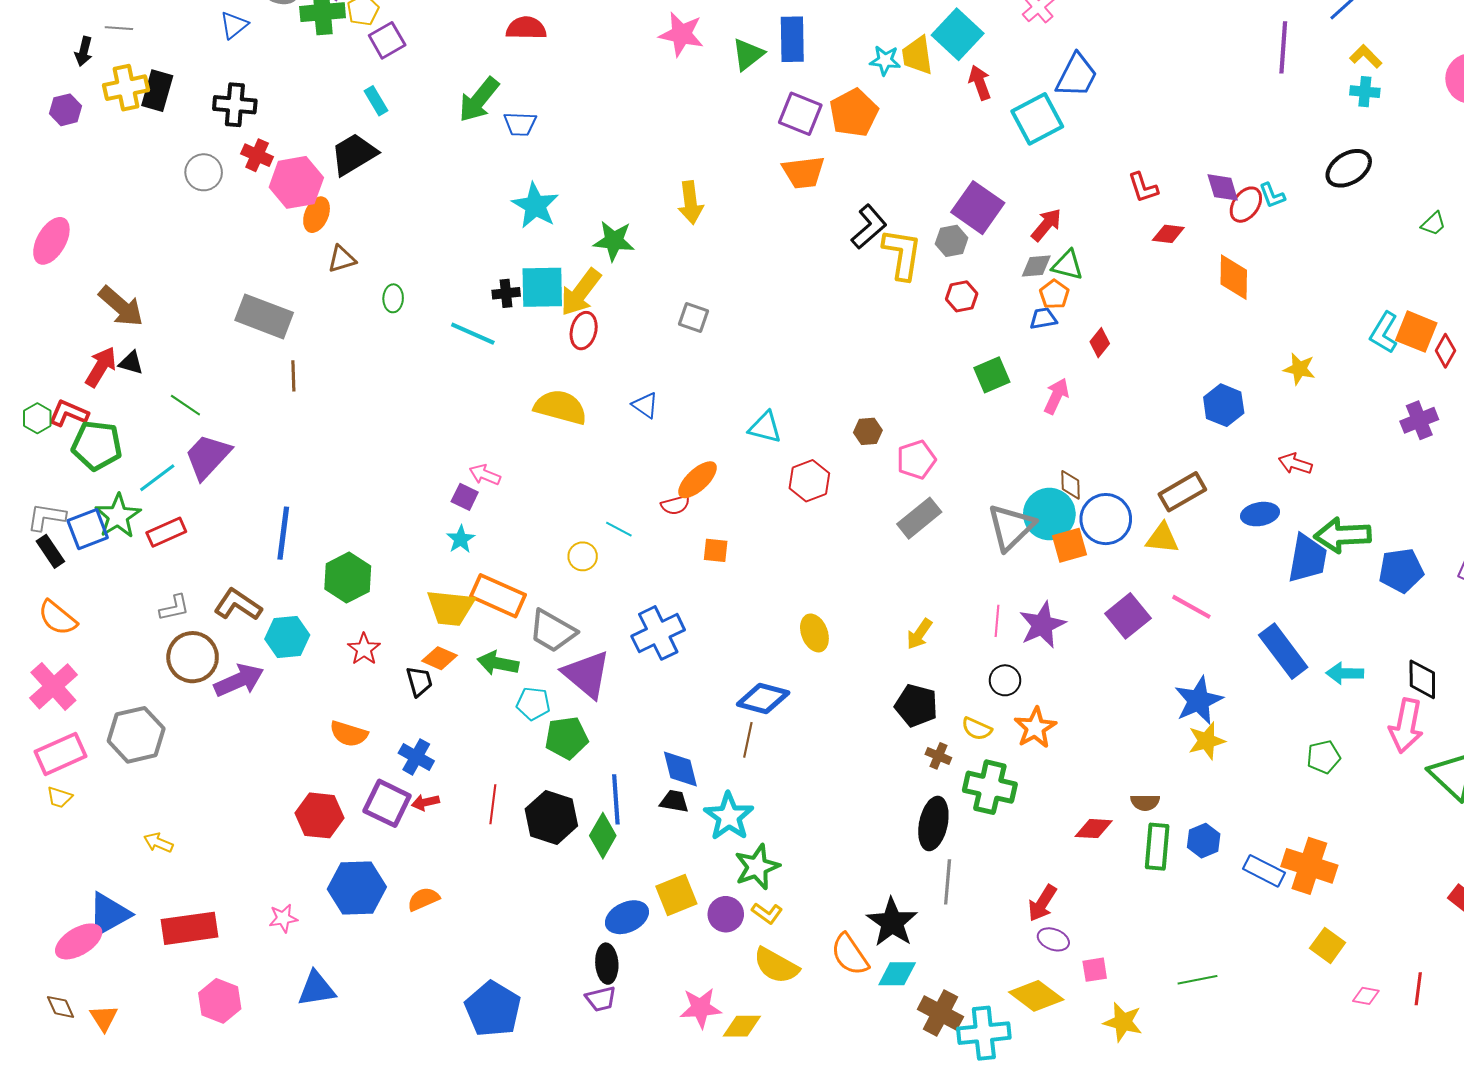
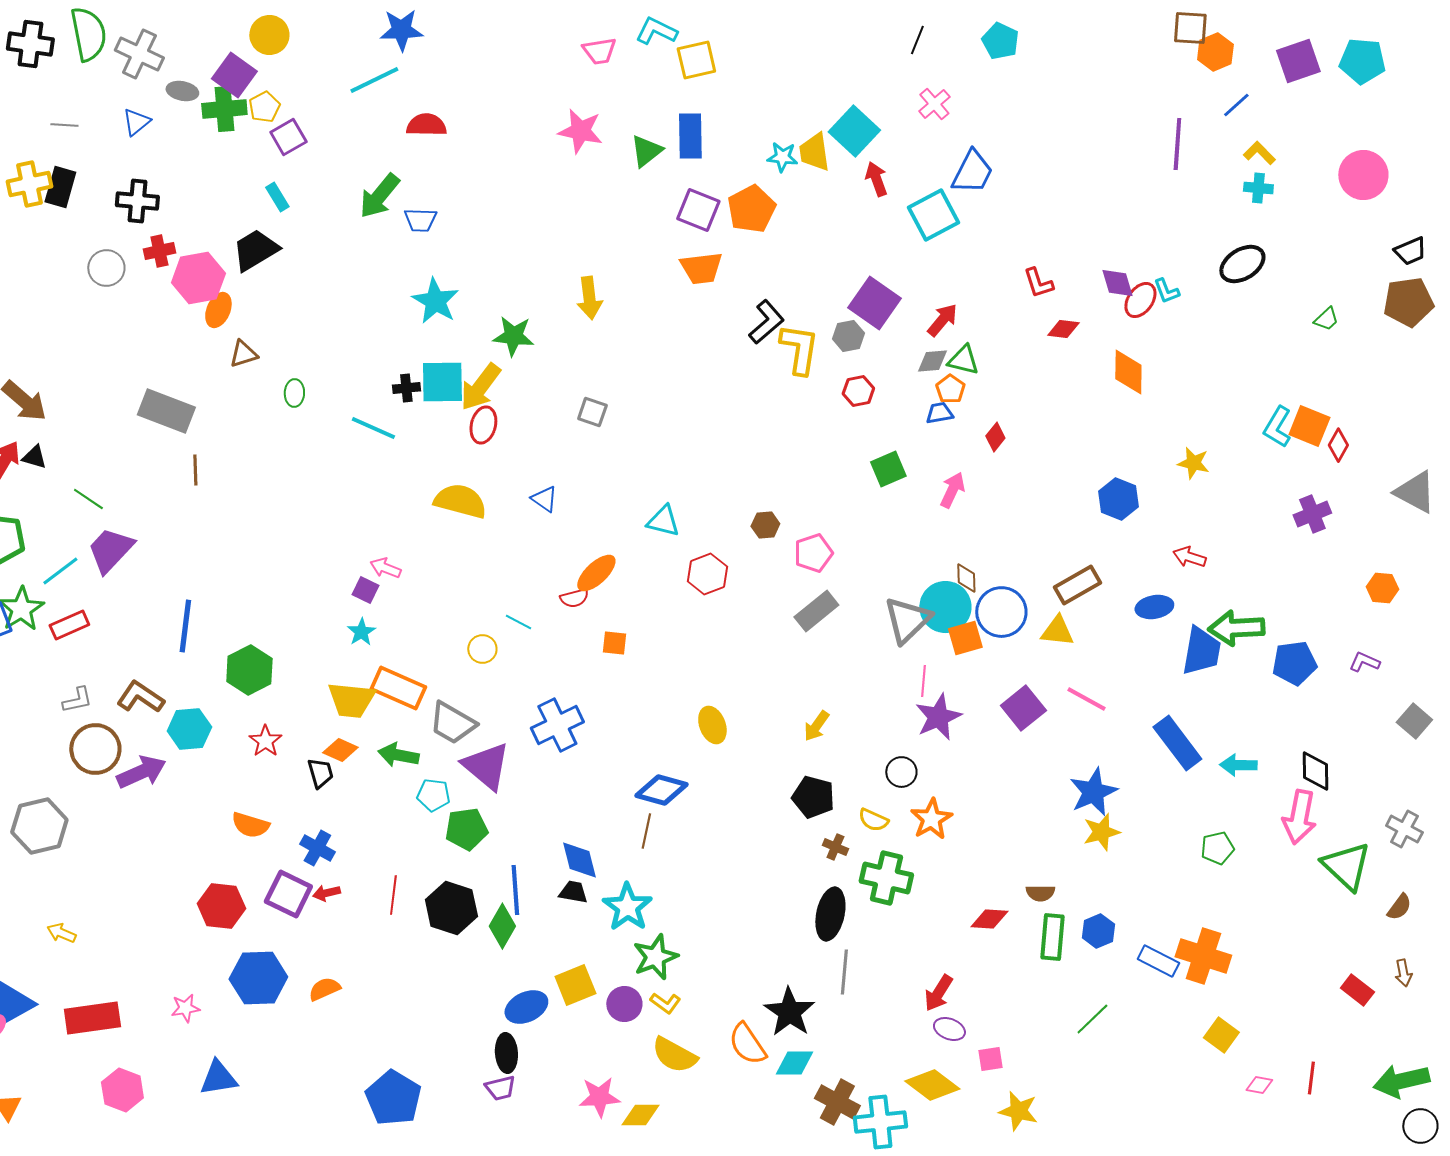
gray line: (119, 28) -> (64, 125), moved
red cross: (257, 155) -> (159, 251), turned -36
pink line: (997, 621) -> (923, 681), moved
green line: (1198, 980) -> (1092, 1019), moved, turned -33

